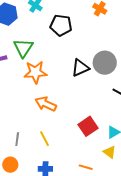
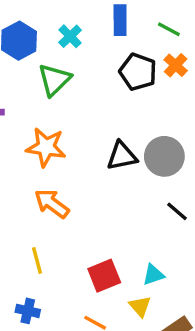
black pentagon: (61, 25) -> (138, 72), moved
green triangle: (23, 48) -> (54, 80), moved
red square: (88, 126) -> (104, 276), moved

